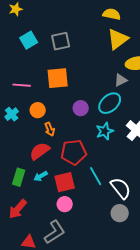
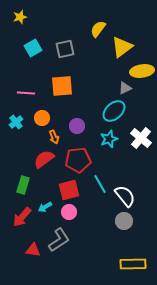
yellow semicircle: (112, 14) -> (98, 29), moved, turned -66
purple circle: (81, 108) -> (77, 126), moved
cyan arrow: (41, 176) -> (45, 207), moved

